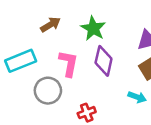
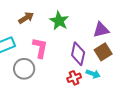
purple diamond: (104, 61) -> (78, 54), moved
red cross: (87, 113) -> (74, 78), moved

